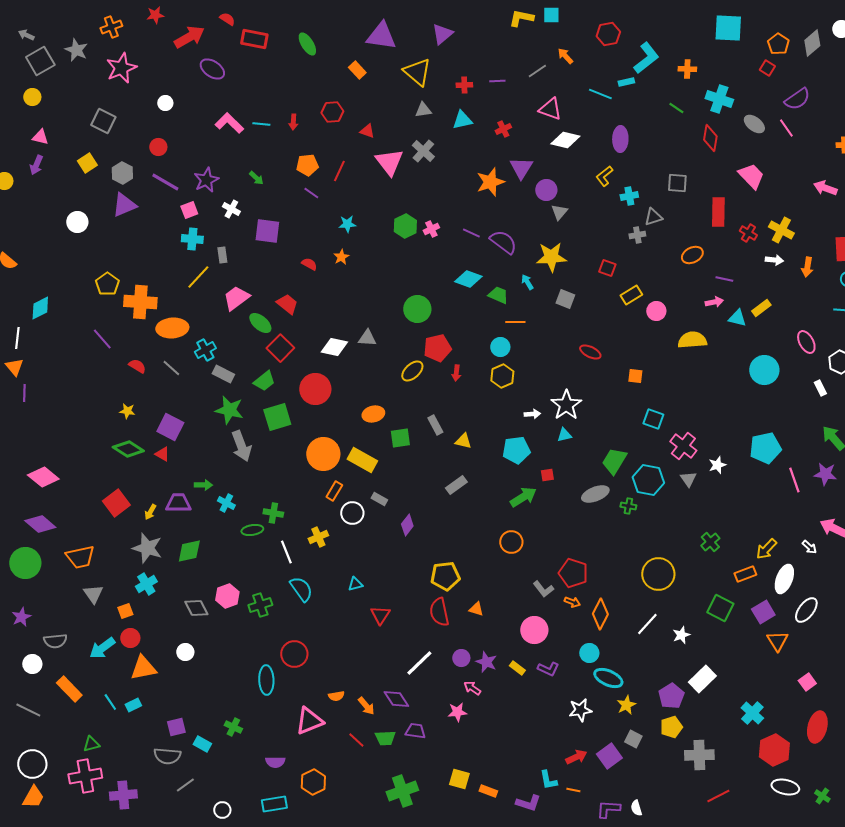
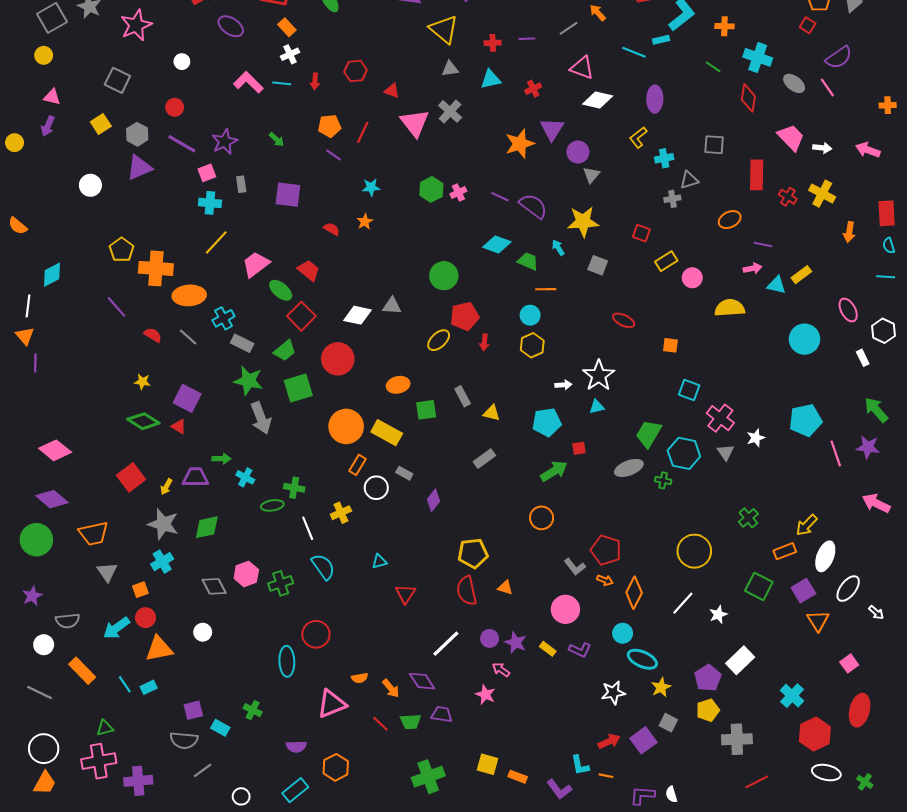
orange rectangle: (357, 70) -> (287, 27), moved
white cross: (231, 209) -> (290, 54), moved, turned 36
gray rectangle: (222, 255) -> (241, 184), moved
white arrow: (774, 260) -> (822, 148), moved
white arrow: (809, 547) -> (876, 612), moved
pink star: (457, 712) -> (485, 695), turned 30
purple L-shape: (528, 803) -> (559, 789), turned 35
cyan rectangle: (274, 804) -> (295, 790), turned -30

